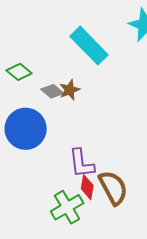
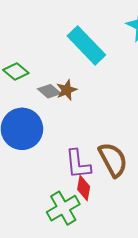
brown semicircle: (113, 188) -> (113, 160), moved

